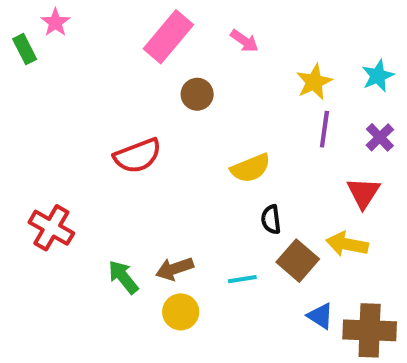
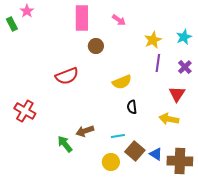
pink rectangle: (168, 37) -> (82, 18), turned -40
brown square: (298, 261) -> (135, 151), moved
green arrow: (123, 277) -> (65, 144), moved
yellow circle: (181, 312) -> (111, 162), moved

